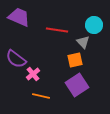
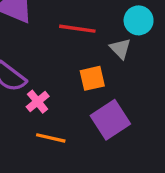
orange square: (75, 60) -> (92, 78), moved

